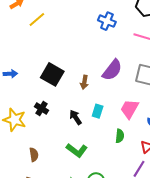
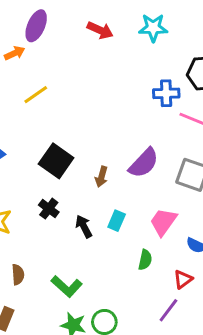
yellow line: (37, 20) -> (36, 95), moved
blue cross: (107, 21) -> (166, 93), moved, turned -30
black cross: (42, 109) -> (49, 209), moved
green L-shape: (77, 150) -> (67, 286), moved

